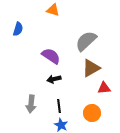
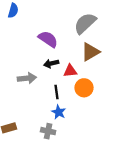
red triangle: (104, 88) -> (70, 71), moved
gray arrow: (31, 104) -> (27, 78), moved, turned -102
orange circle: (92, 113) -> (84, 88), moved

